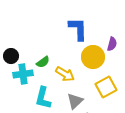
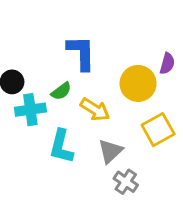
blue L-shape: (78, 29) -> (81, 53), moved

